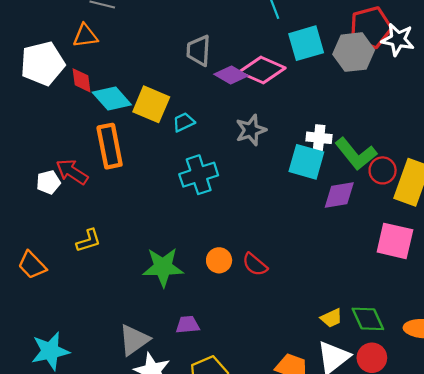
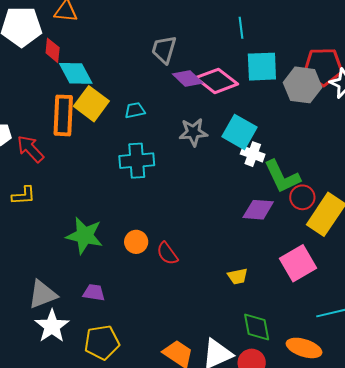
yellow square: (151, 104) -> (91, 104), moved
cyan square: (306, 162) -> (240, 132), moved
red arrow: (72, 172) -> (30, 149), moved
pink square: (395, 241) -> (298, 263), turned 33
yellow trapezoid: (331, 318) -> (238, 276), moved

